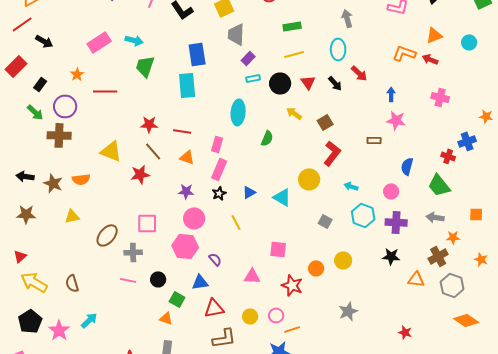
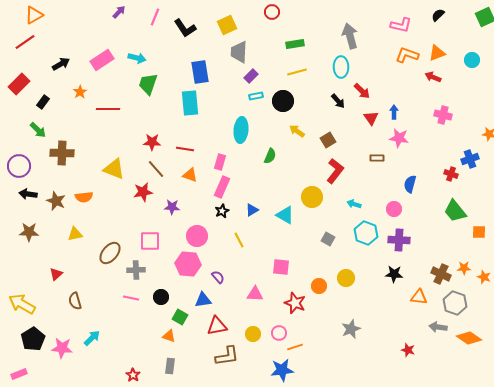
gray arrow: (347, 18) -> (350, 36), size x1.4
black arrow: (44, 41) -> (61, 64), moved, turned -60
orange L-shape: (404, 53) -> (407, 55), moved
red triangle: (308, 82) -> (371, 118), moved
purple circle: (65, 106) -> (19, 166), moved
green trapezoid: (439, 185) -> (455, 211), moved
purple star: (186, 191) -> (172, 207), moved
gray arrow: (435, 217) -> (438, 327), moved
orange star: (453, 237) -> (464, 268), moved
red triangle: (20, 256) -> (56, 274), moved
brown cross: (438, 256) -> (441, 274), turned -36
yellow arrow: (34, 282) -> (22, 304), moved
pink star: (59, 330) -> (62, 348), turned -30

